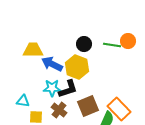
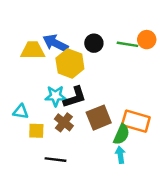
blue arrow: (52, 64) -> (56, 43), moved
yellow hexagon: (77, 67) -> (70, 64), moved
orange rectangle: (119, 109) -> (136, 121), turned -30

